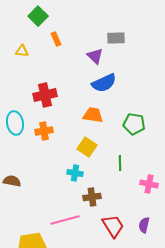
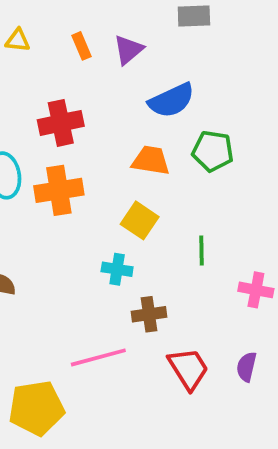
orange rectangle: (56, 39) -> (81, 46), moved
purple triangle: (95, 56) -> (128, 50), moved, turned 36
green pentagon: (134, 124) -> (213, 151), moved
orange cross: (44, 131) -> (59, 190), size x1.4

